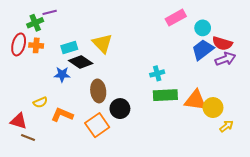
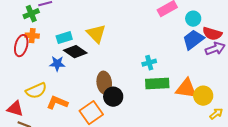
red ellipse: (19, 44) -> (21, 46), moved
brown ellipse: (98, 91) -> (104, 83), moved
yellow semicircle: (40, 102) -> (36, 91), size x1.5

